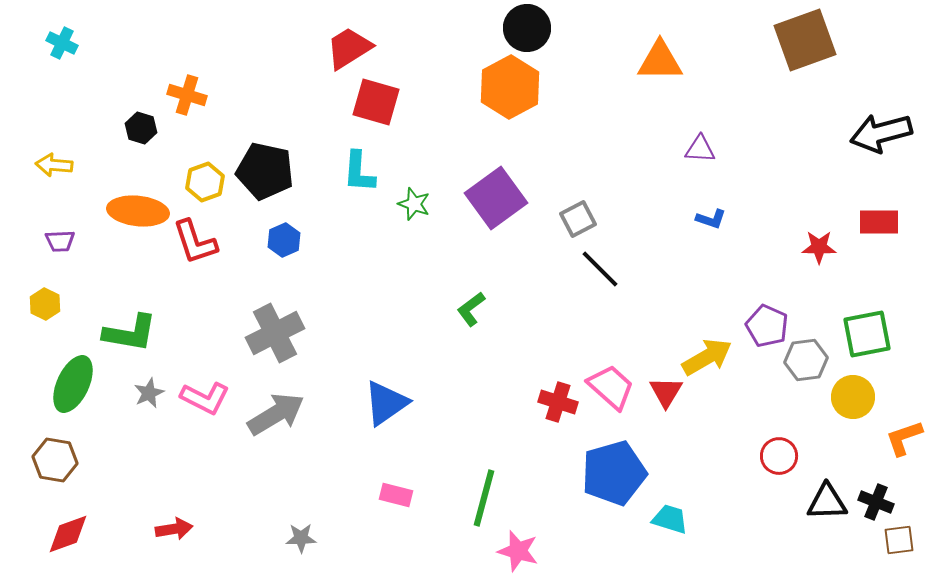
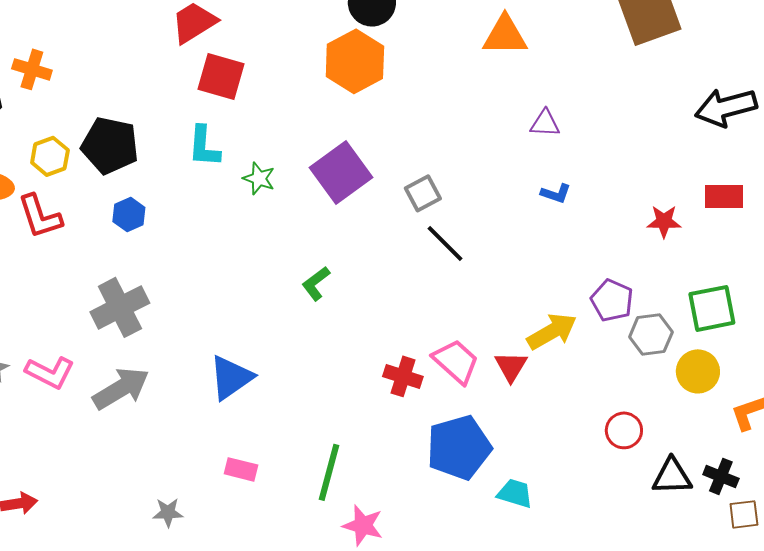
gray star: (301, 538) -> (168, 512), moved

